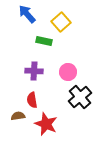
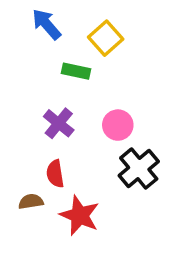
purple cross: (34, 71) -> (59, 123), turned 36

